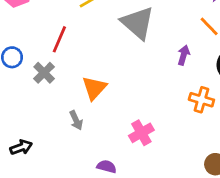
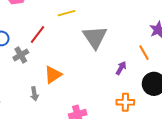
orange cross: (201, 100) -> (125, 102), turned -30

